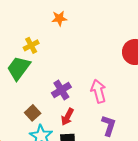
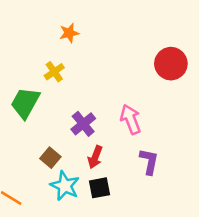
yellow cross: (31, 45) -> (54, 72), moved

